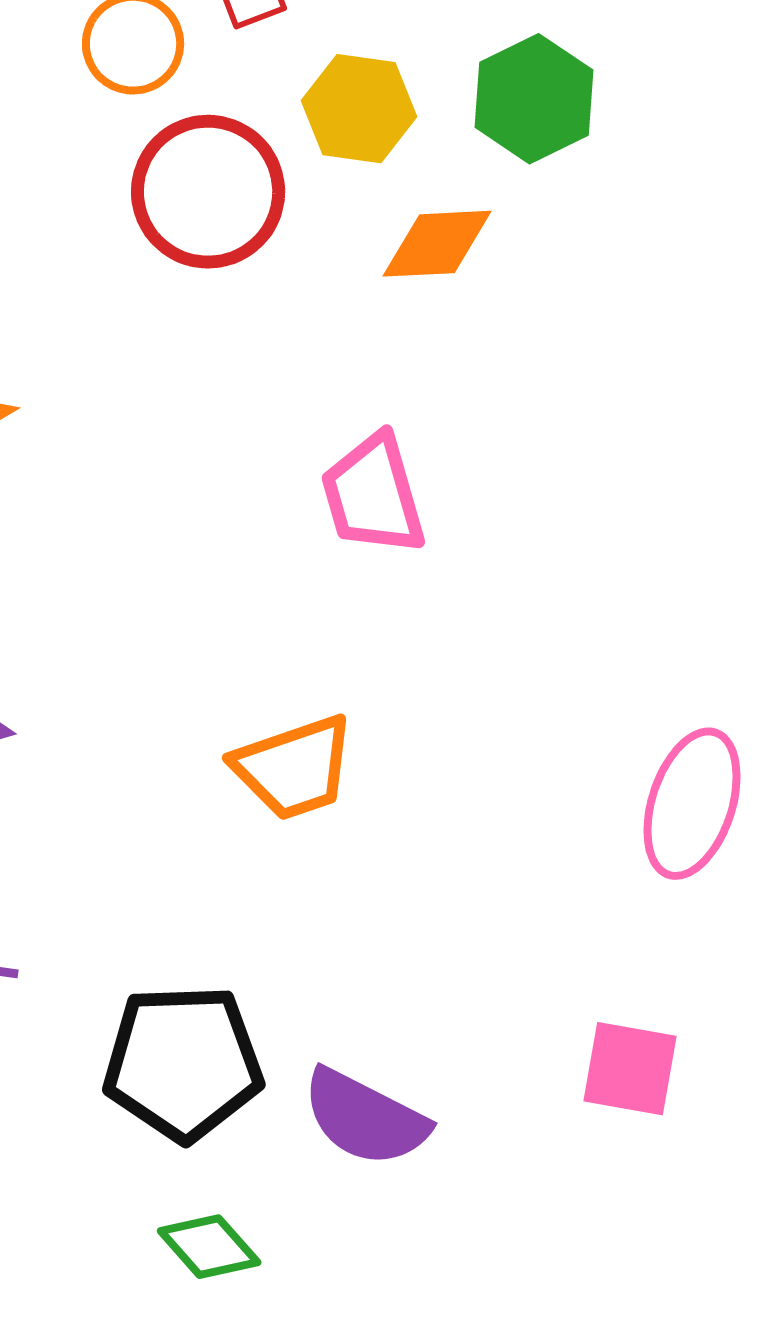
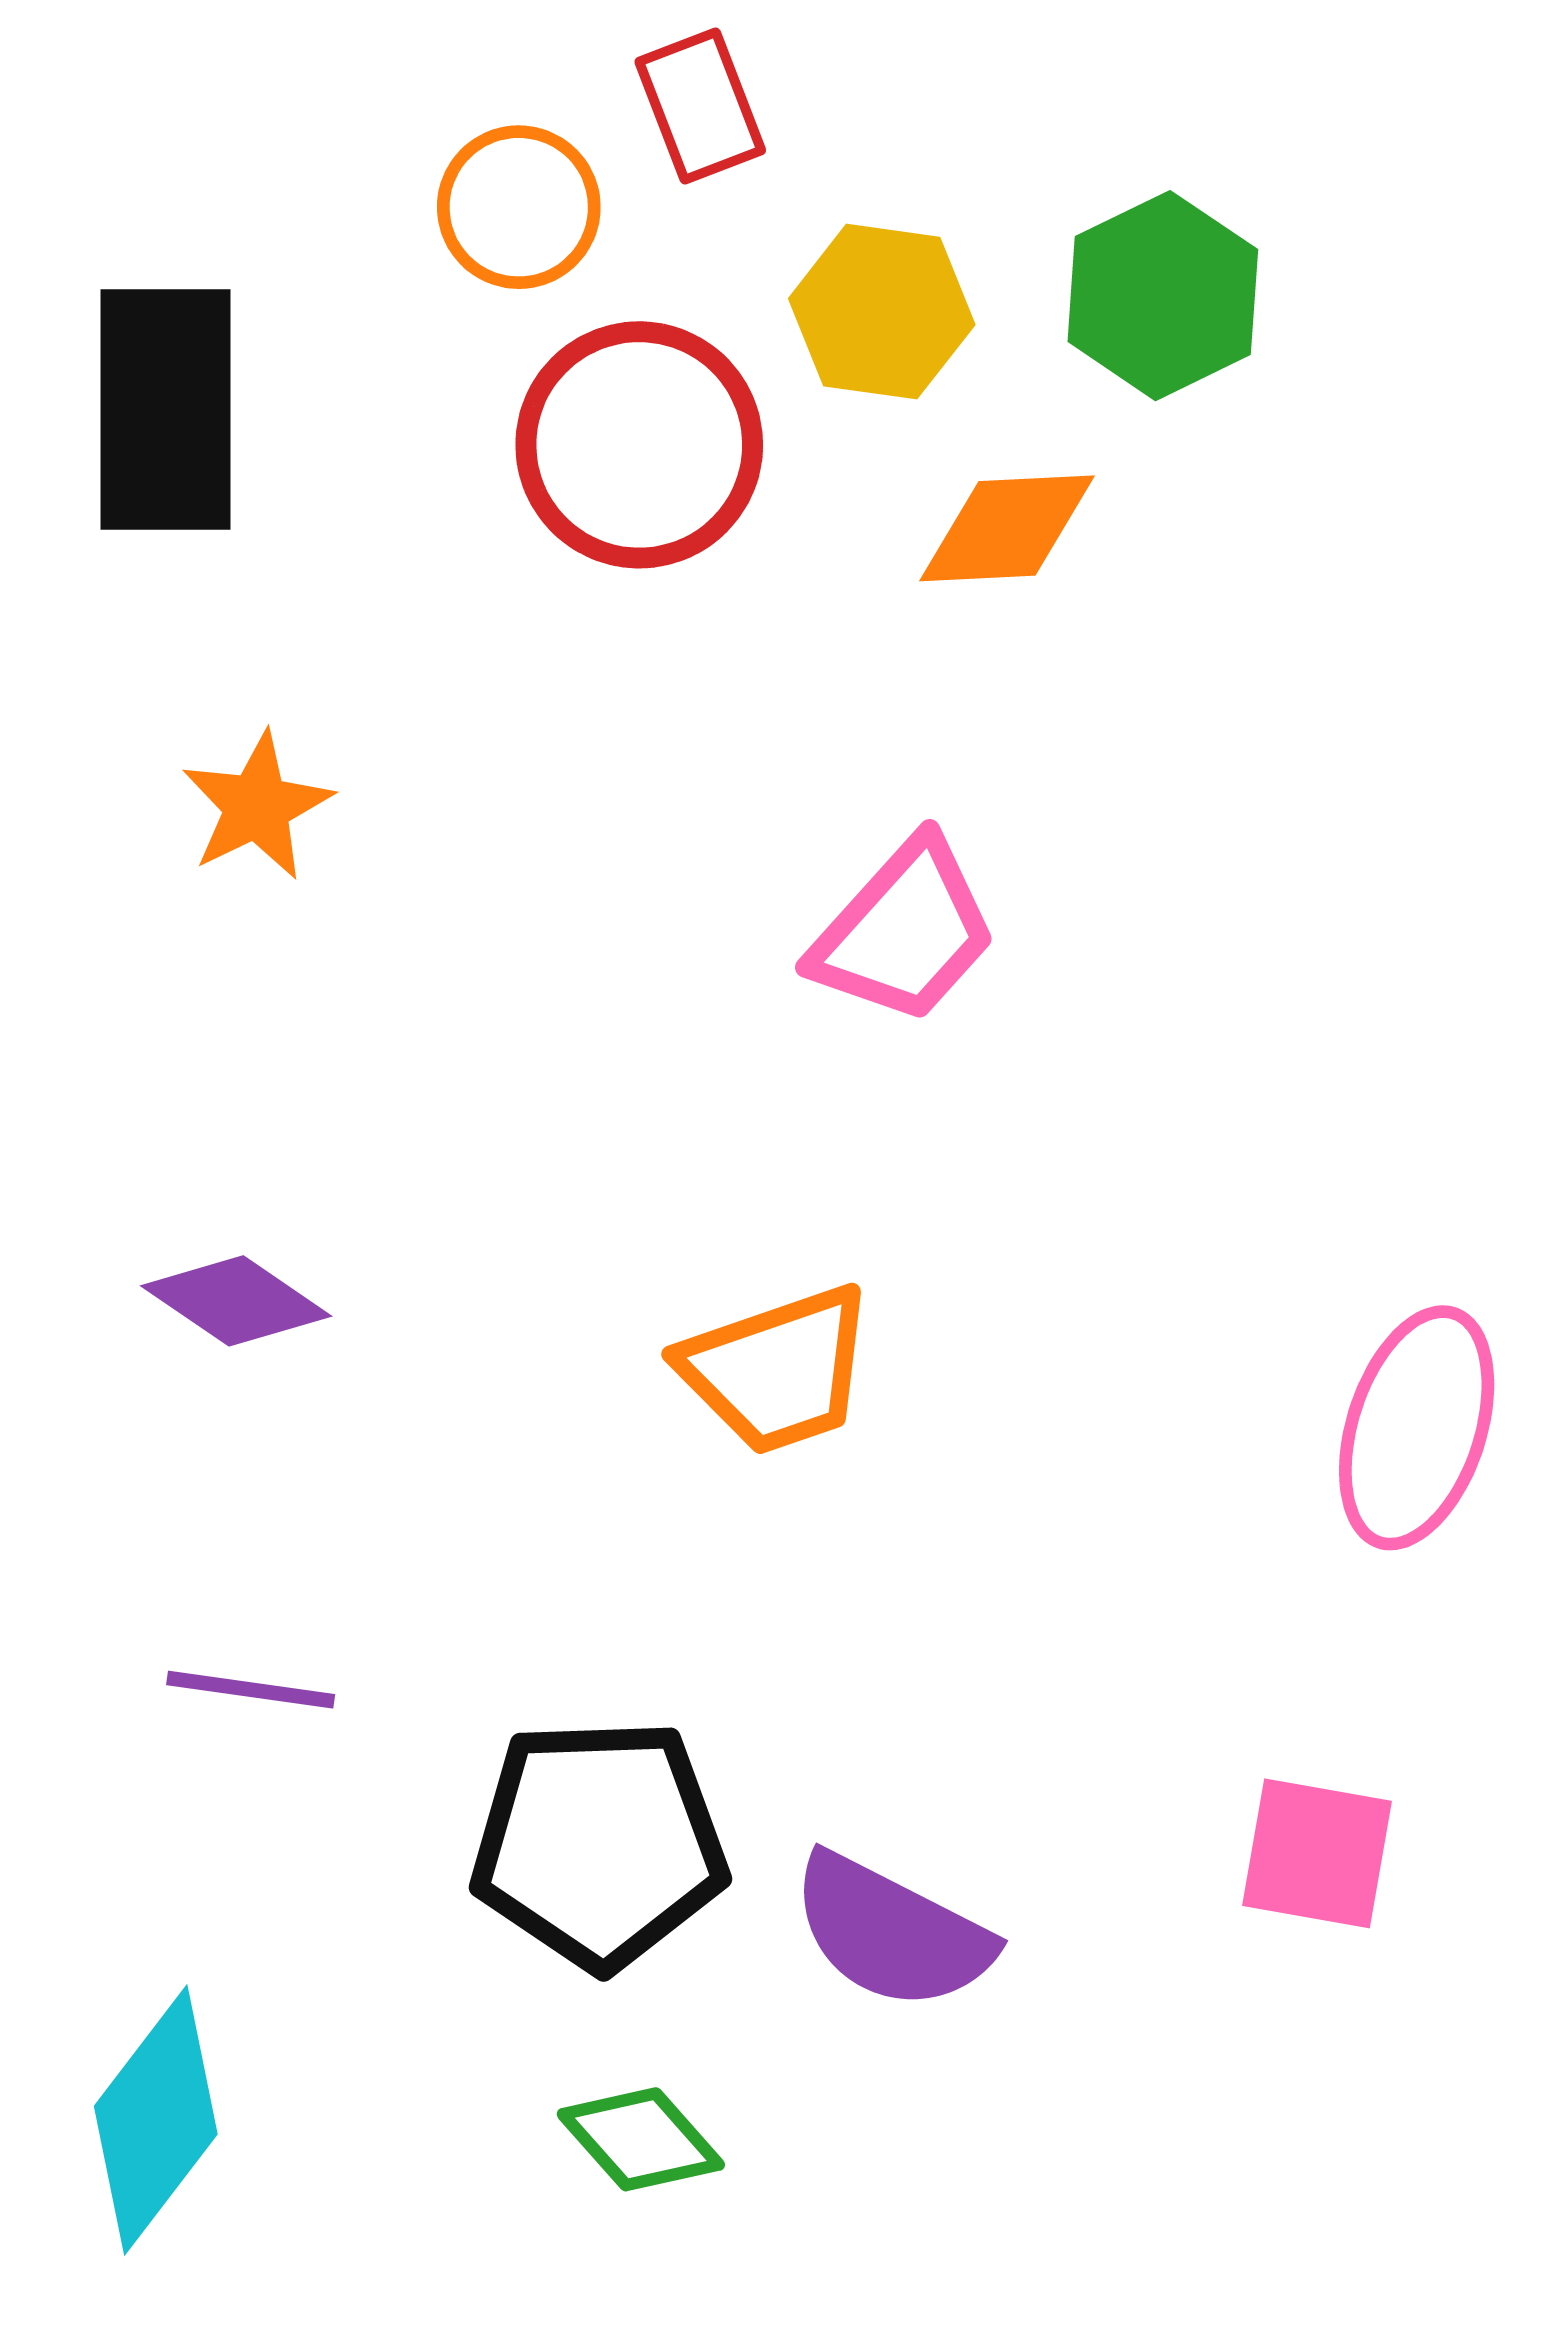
pink trapezoid: (373, 495) -> (904, 932), turned -122

